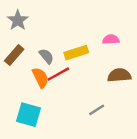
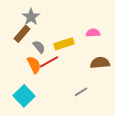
gray star: (18, 20) -> (31, 17), moved
brown rectangle: (14, 55) -> (22, 34), moved
cyan square: (28, 115) -> (24, 96), turned 30

